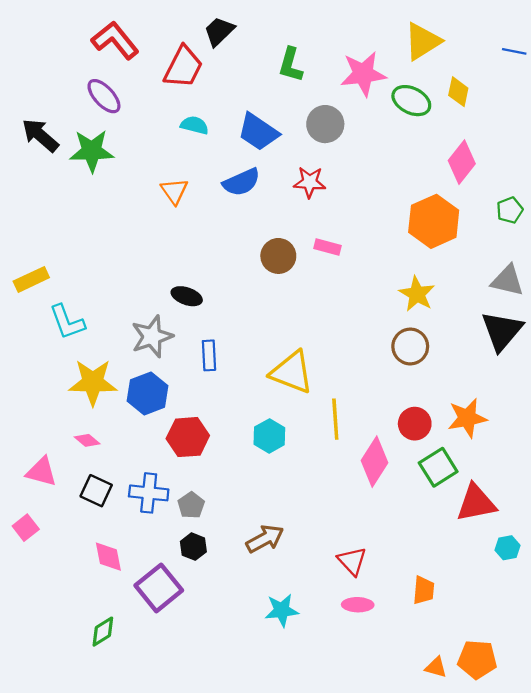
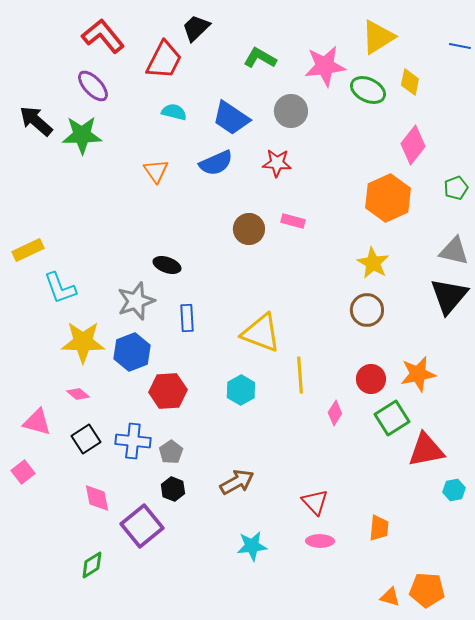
green L-shape: (291, 65) -> (260, 58), turned 104
pink diamond: (374, 462) -> (335, 413), size x0.6
black square: (96, 491) -> (86, 439), turned 32

